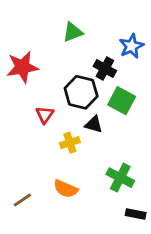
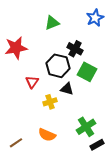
blue star: (131, 46) -> (95, 18), moved
green cross: (120, 178) -> (86, 127), turned 30
black rectangle: (136, 214) -> (97, 145), moved, turned -40

